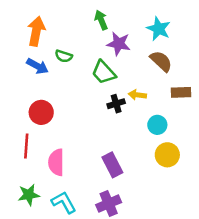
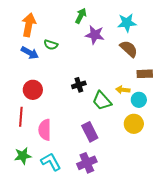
green arrow: (101, 20) -> (81, 16), turned 49
cyan star: (159, 29) -> (127, 23), turned -30
green trapezoid: (104, 72) -> (102, 101), moved
yellow arrow: (137, 95) -> (123, 90), moved
black cross: (116, 104) -> (79, 85), moved
cyan circle: (157, 125) -> (139, 100), moved

